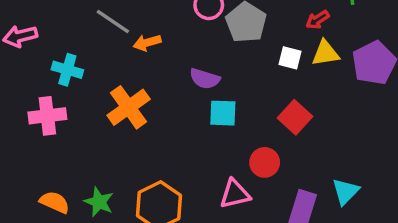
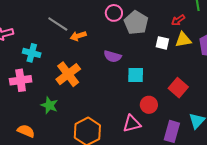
cyan square: (223, 113) -> (136, 75), moved
red square: (295, 117) -> (178, 88), moved
green star: (99, 202) -> (49, 105), moved

